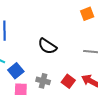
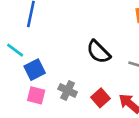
black semicircle: (47, 46) -> (98, 52), moved

